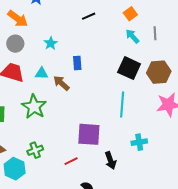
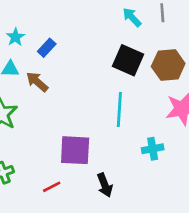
cyan star: (51, 43) -> (15, 37), moved
blue rectangle: (77, 63) -> (47, 48), moved, turned 48
cyan cross: (139, 142) -> (153, 149), moved

